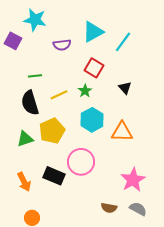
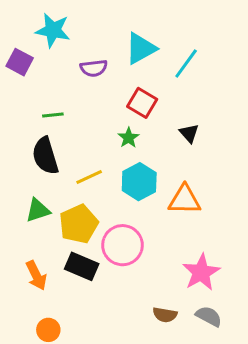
yellow line: (59, 95) -> (89, 177), moved
yellow pentagon: (52, 131) -> (79, 224), moved

